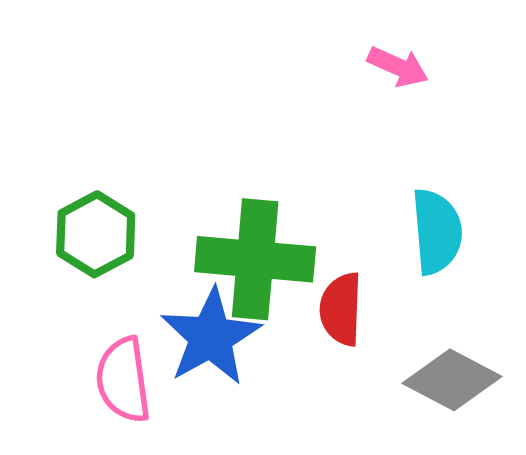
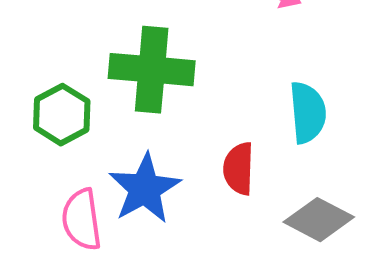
green cross: (255, 259) -> (152, 70), moved

